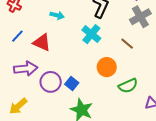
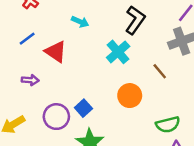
purple arrow: (26, 69) -> (30, 80), size x0.6
purple circle: (51, 82) -> (56, 117), moved
green semicircle: (128, 86) -> (168, 125), moved

